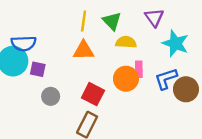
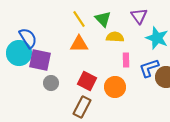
yellow line: (84, 21) -> (79, 19), turned -42
blue semicircle: (24, 43) -> (28, 38), turned -120
purple square: (38, 69) -> (40, 60), size x1.6
orange circle: (126, 79) -> (115, 87), moved

